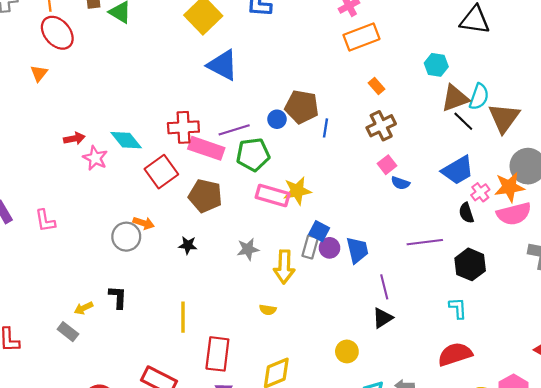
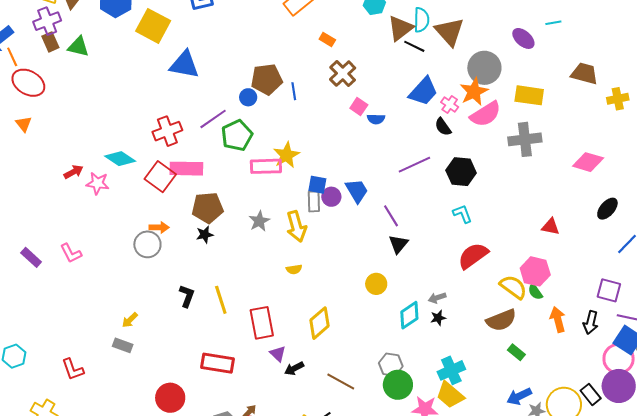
pink rectangle: (206, 148) -> (186, 169), moved
brown pentagon: (205, 196) -> (208, 208), moved
black L-shape: (118, 297) -> (187, 296), moved, turned 35

